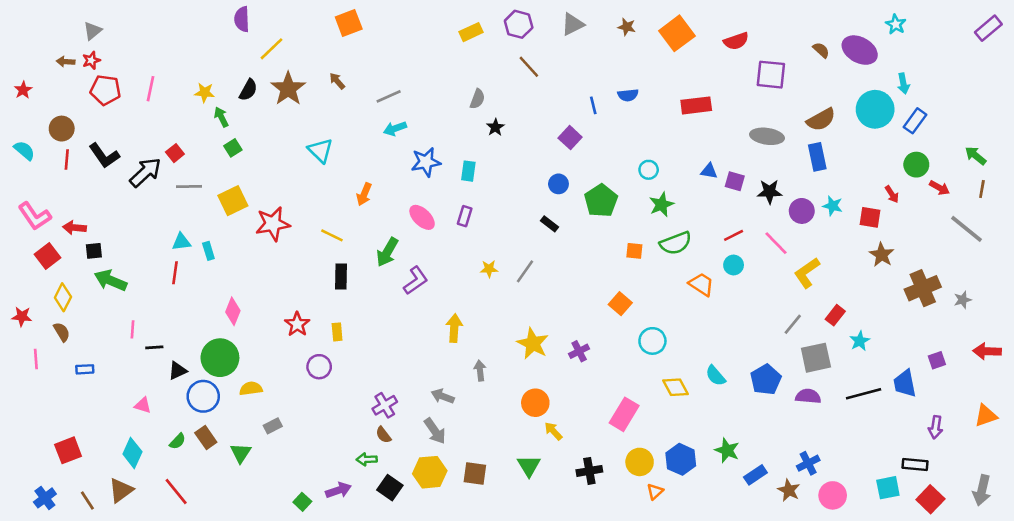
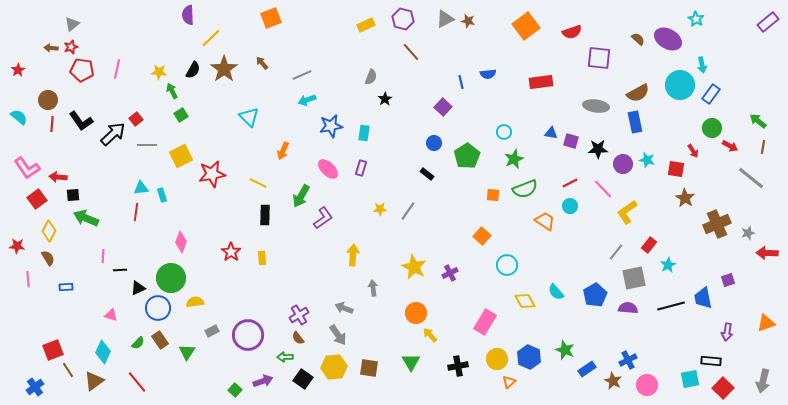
brown star: (627, 27) -> (468, 21), moved
red arrow: (987, 351) -> (767, 253), moved
purple circle: (319, 367) -> (248, 335), moved, size x1.6
brown line: (87, 501) -> (68, 370), moved

